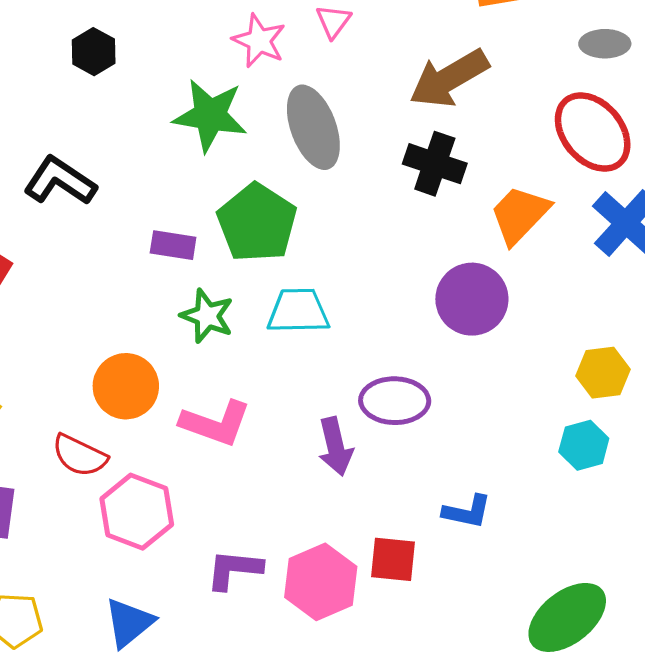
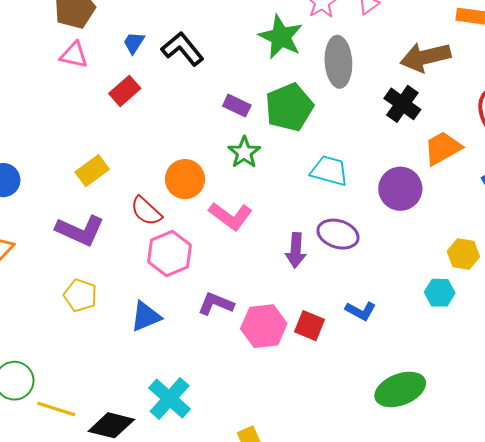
cyan trapezoid: (298, 311) -> (329, 171), moved

